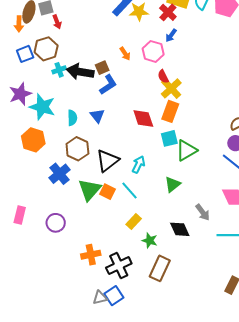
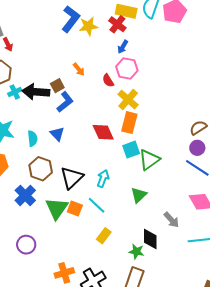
pink hexagon: (153, 51) -> (127, 69), moved
red semicircle: (163, 76) -> (108, 80), moved
black diamond: (180, 229) -> (150, 239), turned 30
green star: (150, 240) -> (136, 251), moved

